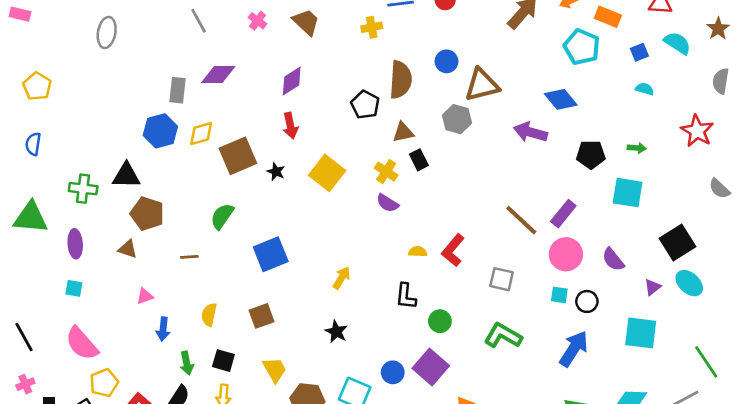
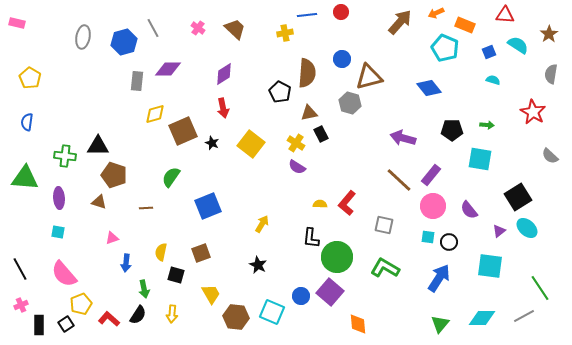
blue hexagon: (160, 131) -> (124, 42), moved
purple arrow: (530, 132) -> (403, 138), moved
green circle: (440, 321) -> (337, 257), size x1.8
black square: (223, 361) -> (176, 275), moved

